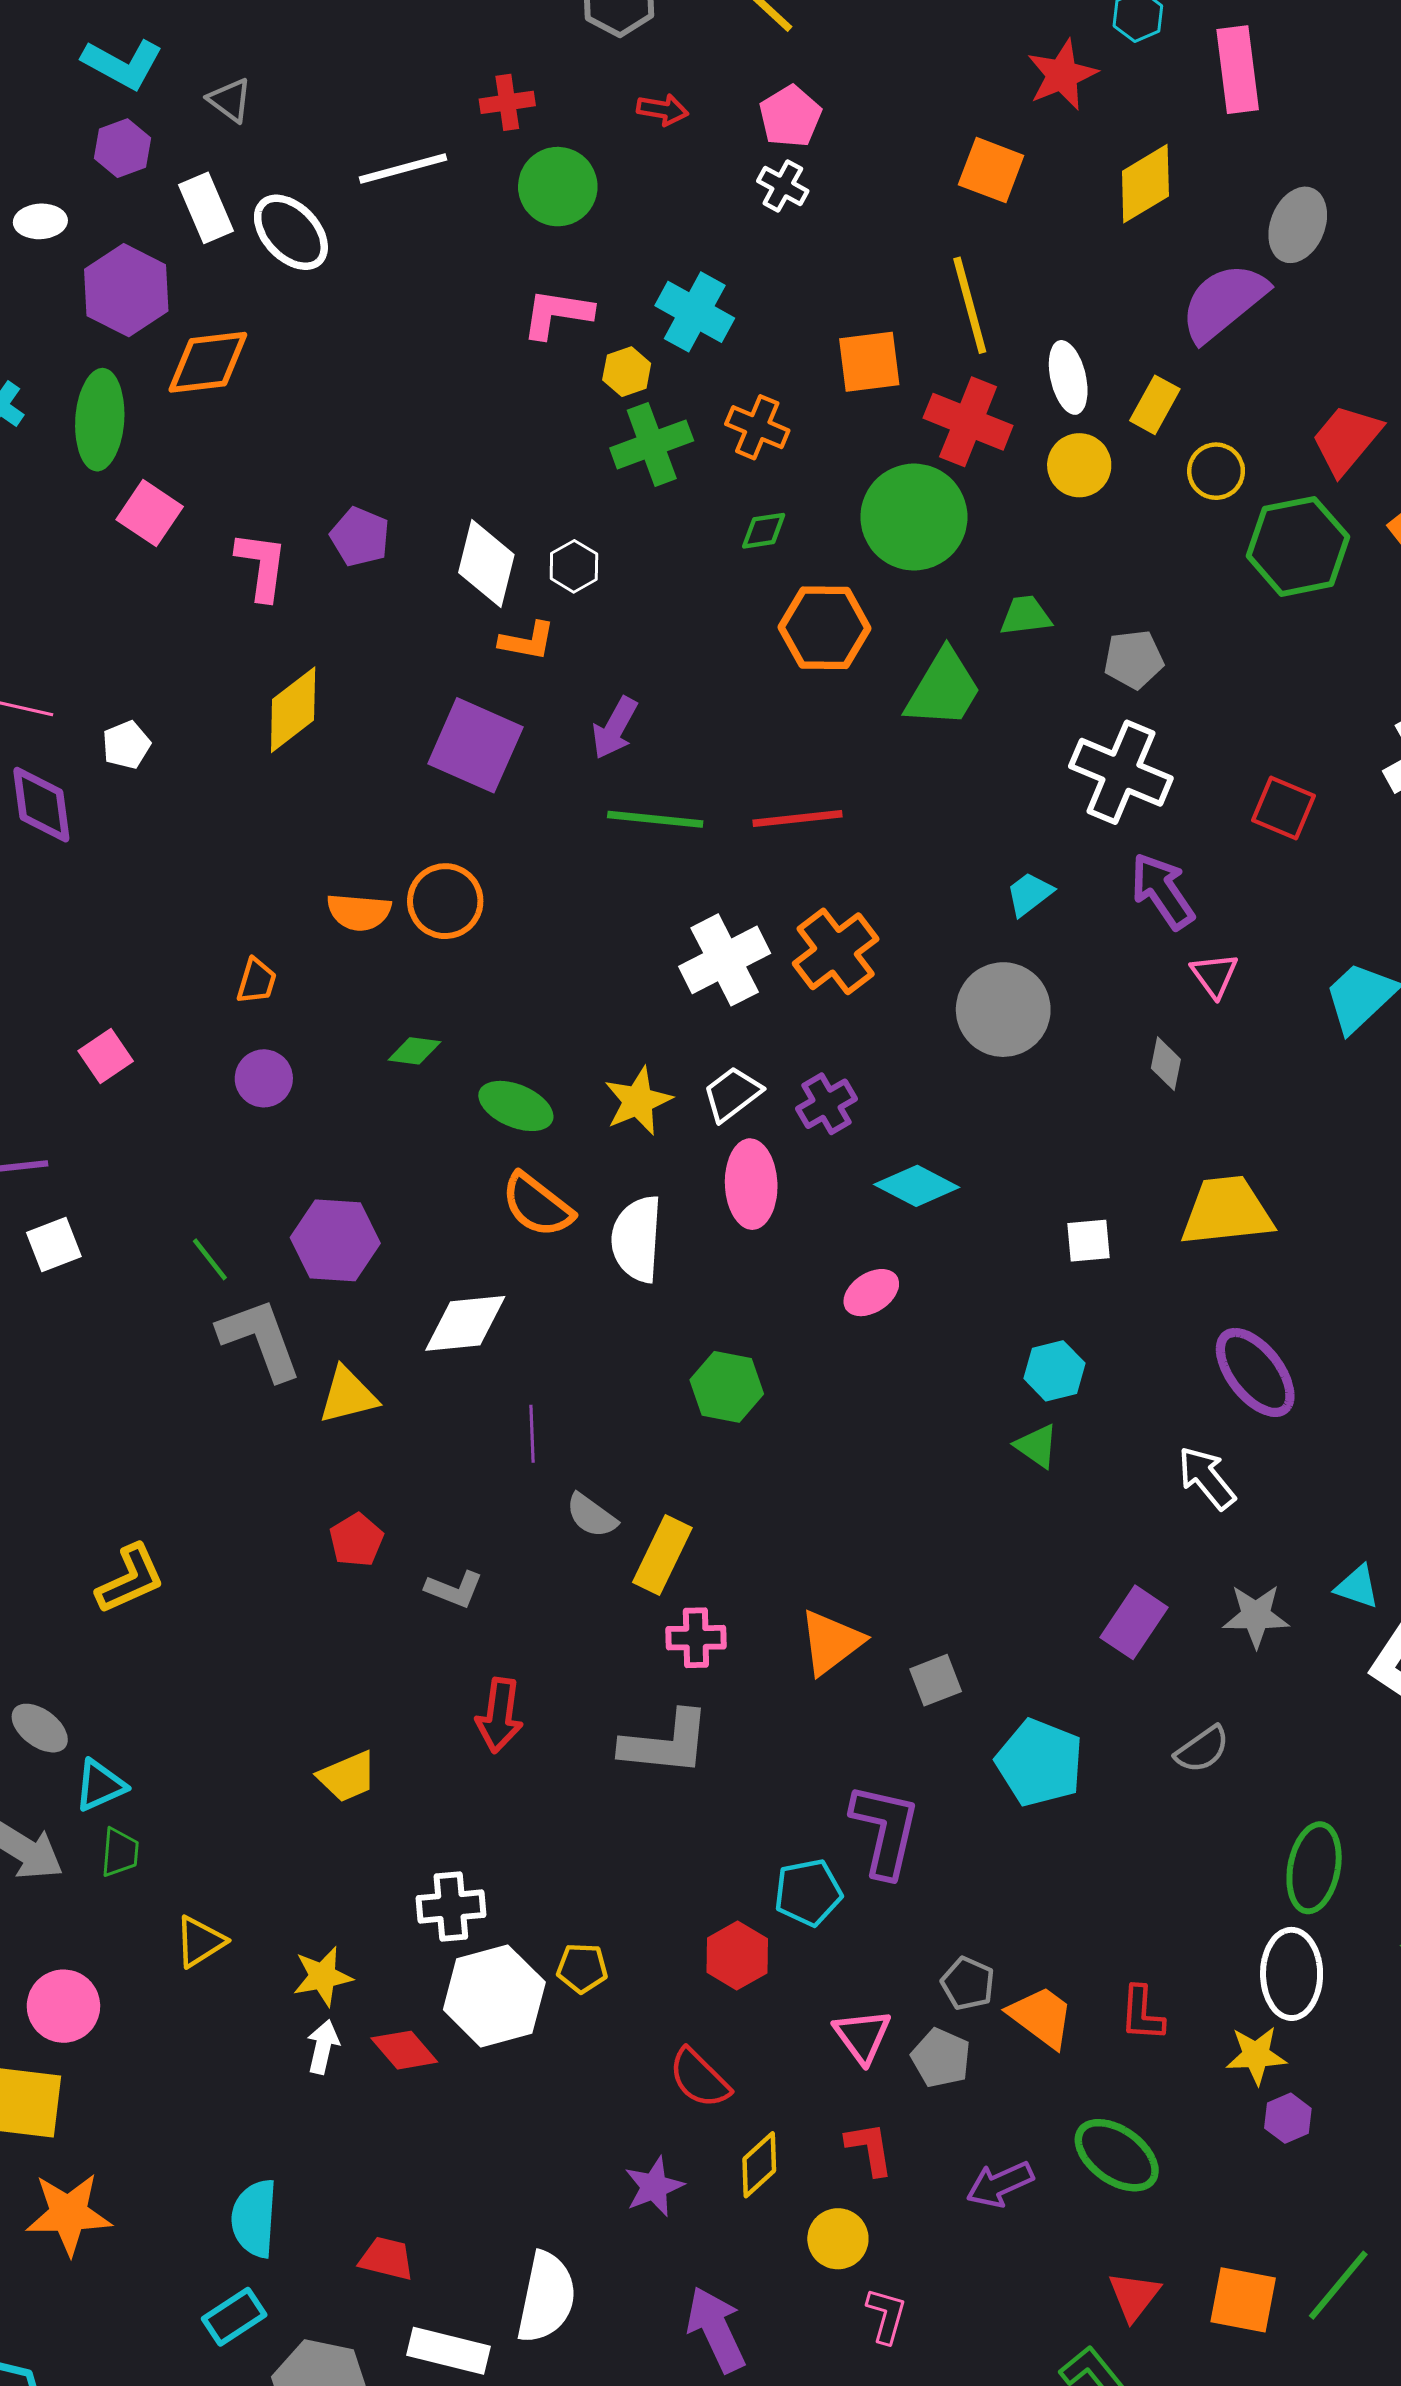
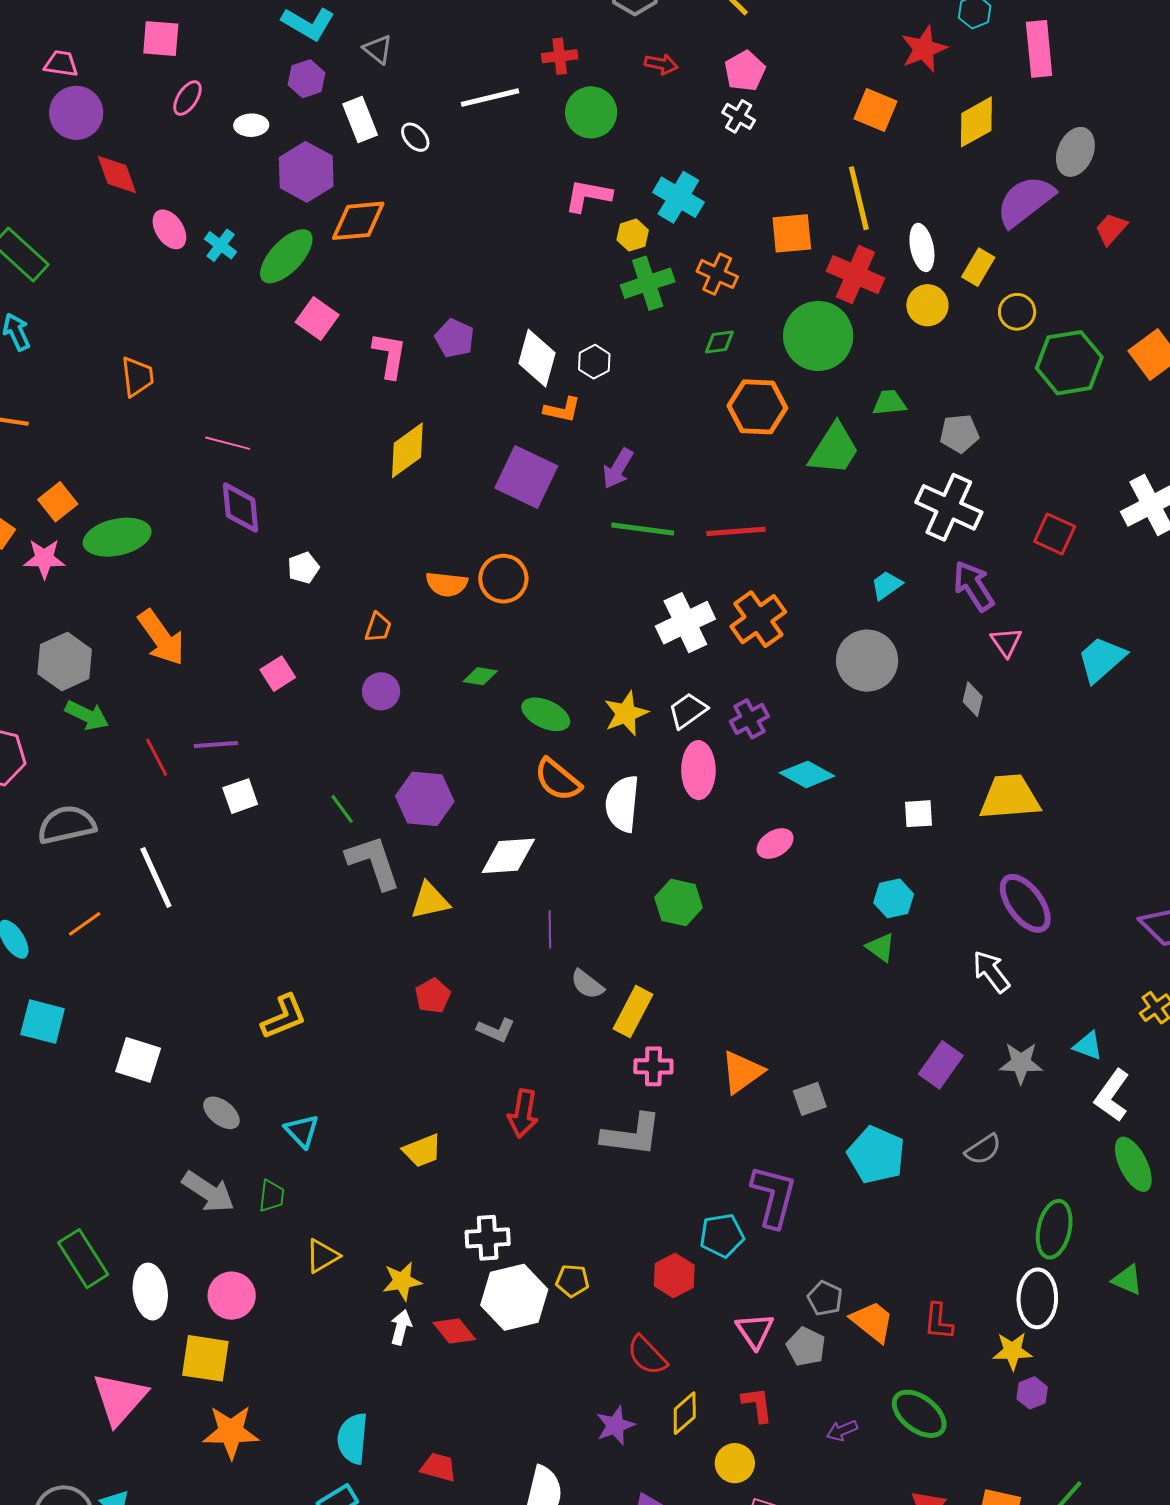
white ellipse: (291, 232) -> (415, 137), size x0.6
green ellipse: (100, 420) -> (286, 256), turned 38
red trapezoid: (1346, 439) -> (1111, 229), moved, size x0.7
white pentagon: (126, 745) -> (303, 568), moved
cyan triangle: (100, 1785) -> (302, 1131), moved, turned -51
purple arrow: (1000, 2184) -> (842, 1431), size x0.7

